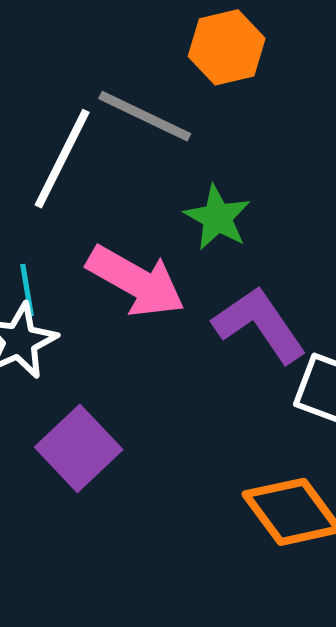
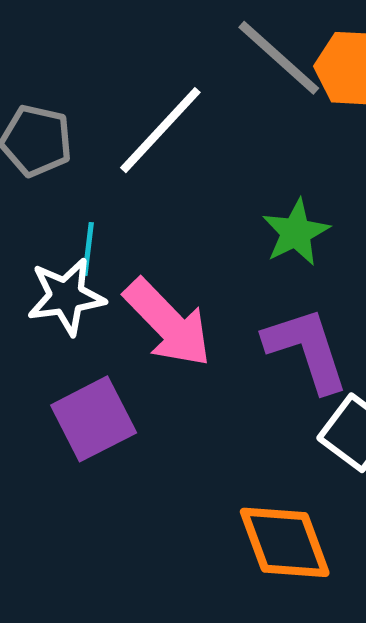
gray line: (145, 116) -> (279, 58), moved
pink arrow: (136, 281) -> (168, 323), moved

